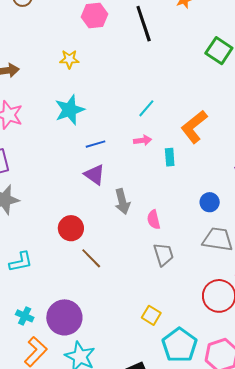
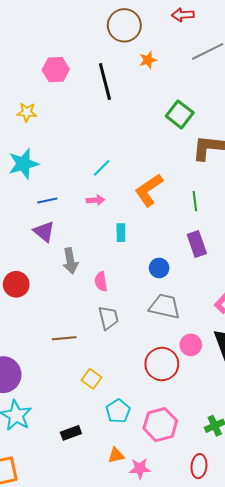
cyan rectangle: (170, 157) -> (121, 233), moved
brown line: (91, 258) -> (64, 338), moved, turned -55
cyan pentagon: (179, 345) -> (118, 411), size x0.7

